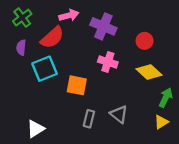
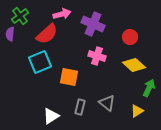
purple semicircle: (21, 48) -> (10, 34), moved
yellow triangle: (161, 122) -> (137, 111), moved
white triangle: (36, 129) -> (51, 116), moved

